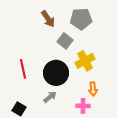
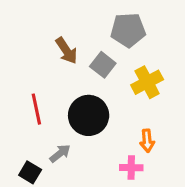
brown arrow: (48, 19) -> (66, 51), moved
yellow cross: (85, 61) -> (147, 82), moved
gray arrow: (50, 97) -> (60, 153), moved

